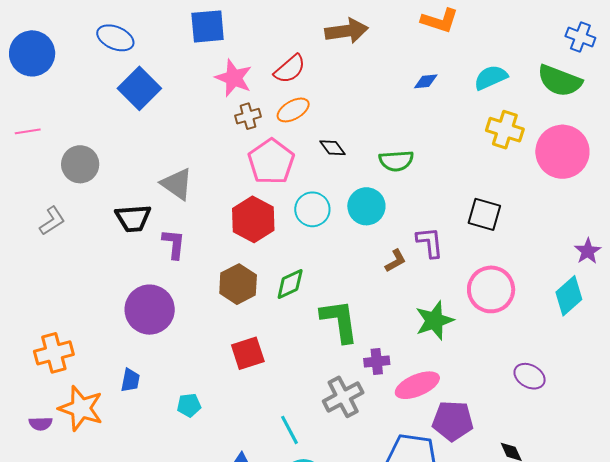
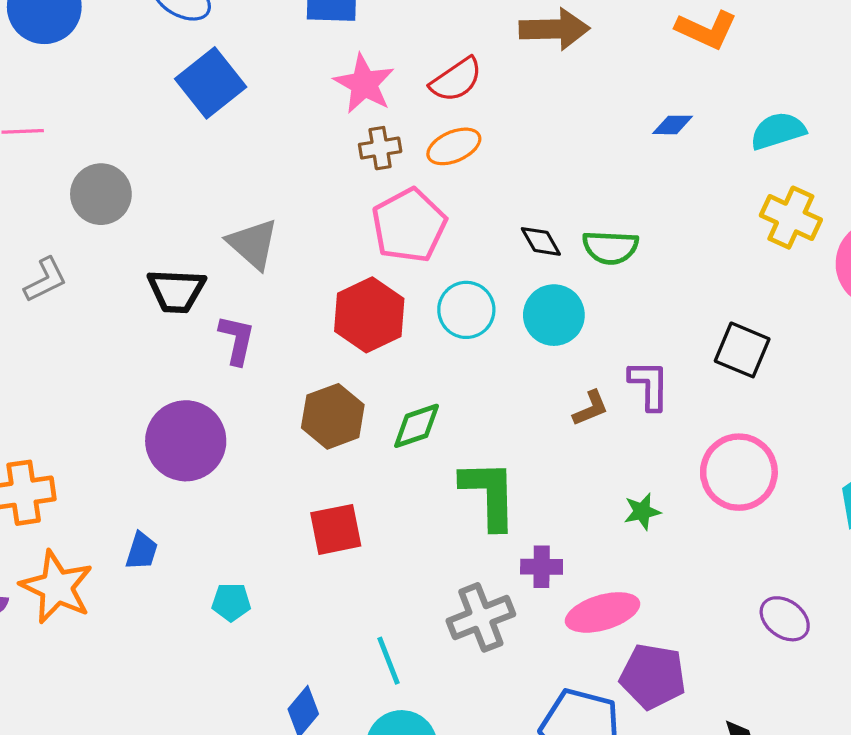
black diamond: (332, 148) -> (541, 241), moved
green star: (434, 320) -> (642, 512), size x0.6

